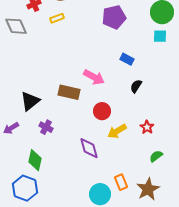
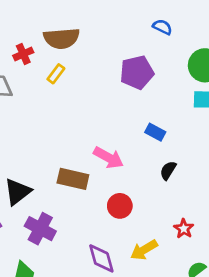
yellow rectangle: (57, 18) -> (56, 74), turned -32
purple cross: (46, 127) -> (40, 229), size x1.5
yellow arrow: (117, 131) -> (144, 250), moved

